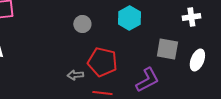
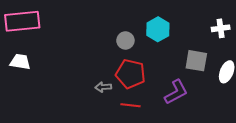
gray circle: (82, 24) -> (125, 40), moved

